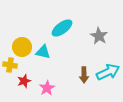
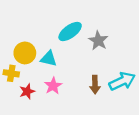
gray star: (99, 36) -> (98, 41), moved
pink star: (47, 88) -> (53, 86), moved

